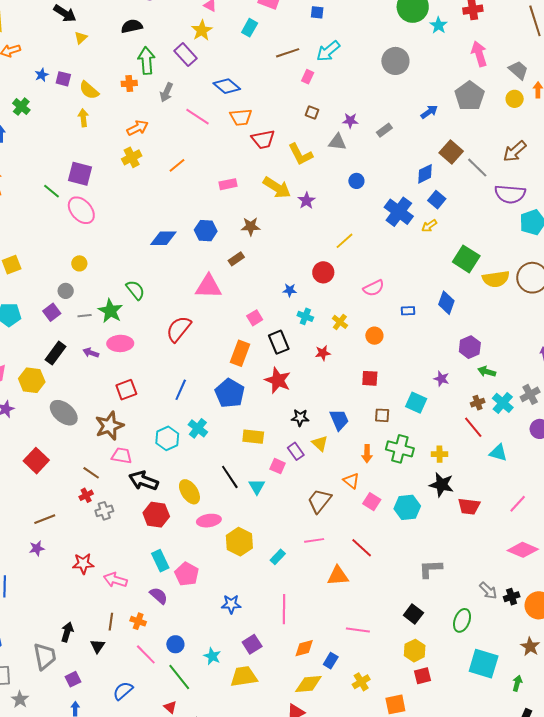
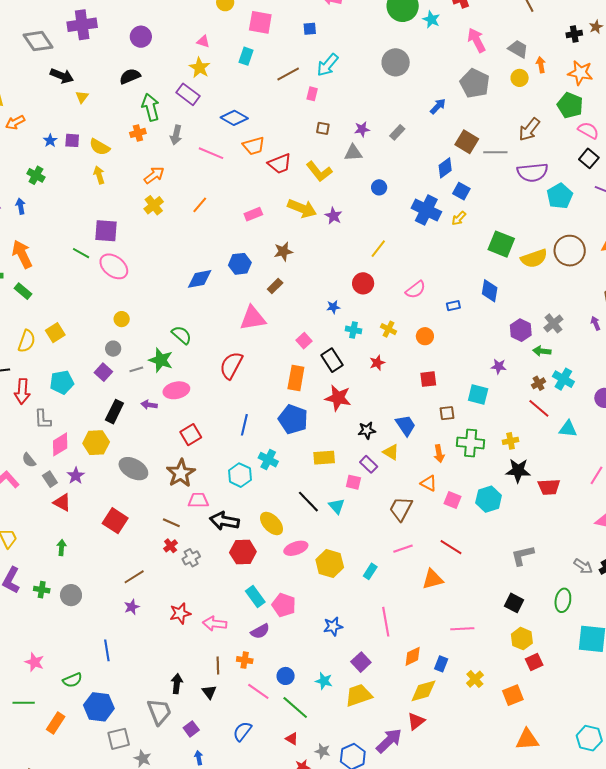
gray line: (477, 168) -> (495, 152), turned -35
gray cross: (530, 394) -> (553, 323), moved
purple semicircle: (159, 596) -> (260, 631), turned 120

